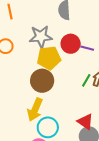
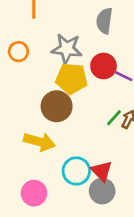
yellow arrow: (35, 110) -> (39, 142), turned -110
cyan circle: (48, 127) -> (76, 171), moved

